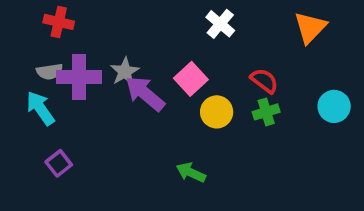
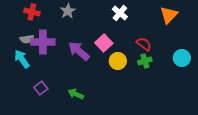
gray star: (125, 72) -> (68, 11), moved
purple square: (59, 163) -> (41, 88), moved
green arrow: (191, 172) -> (76, 94), moved

